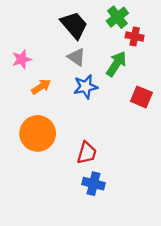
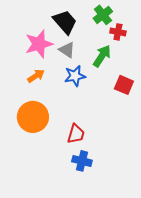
pink star: (22, 59) -> (39, 44), moved, size x1.6

